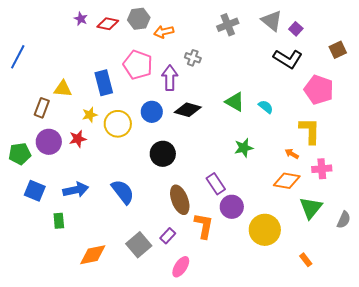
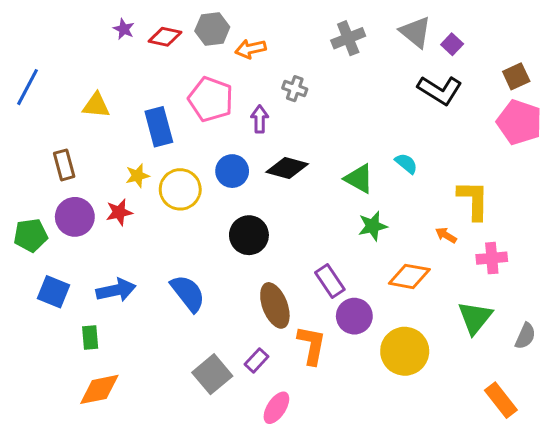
purple arrow: (170, 78) -> (260, 119), size x0.7
yellow triangle: (63, 89) -> (96, 105), moved
pink pentagon: (319, 90) -> (519, 122), moved
green triangle: (235, 102) -> (359, 179), moved
brown rectangle: (42, 108) -> (64, 165), turned -36
orange diamond: (287, 181) -> (409, 276), moved
orange diamond: (93, 255) -> (99, 389), moved
orange rectangle: (306, 260) -> (501, 400), moved, size x1.6

